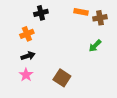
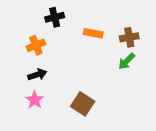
orange rectangle: (81, 12) -> (93, 33), moved
brown cross: (100, 18) -> (129, 37), moved

